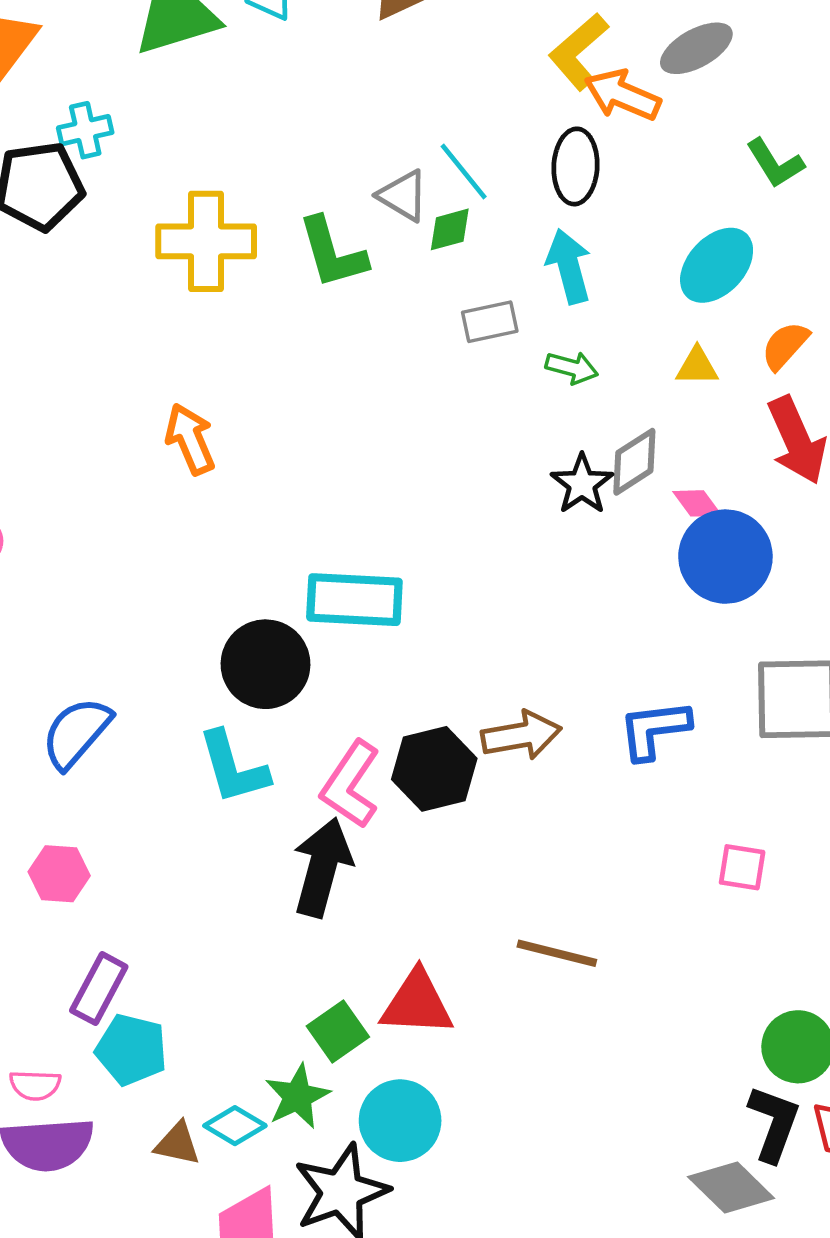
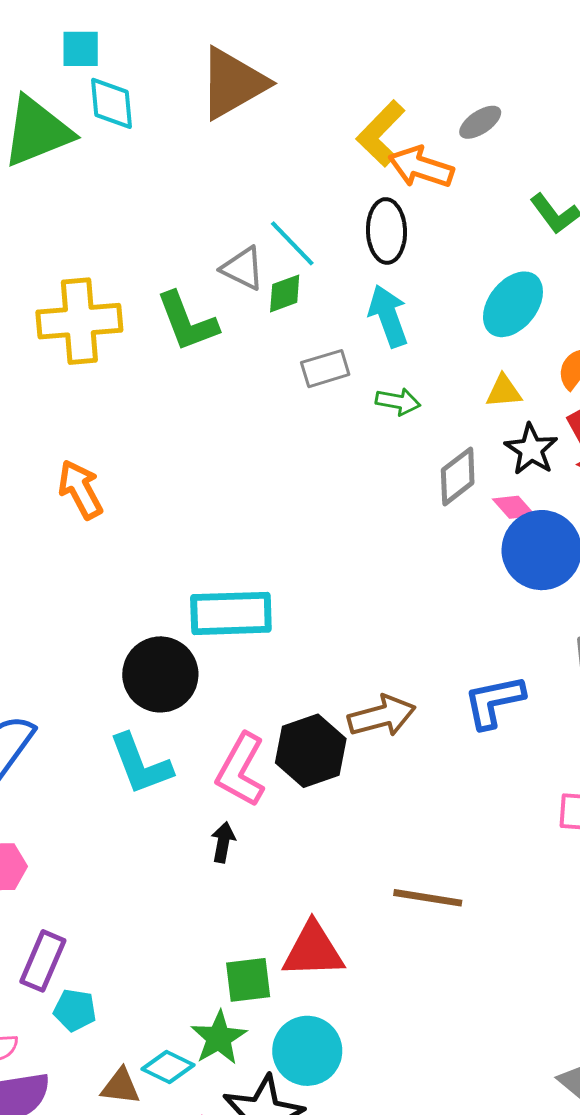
gray ellipse: (696, 48) -> (480, 122), size x0.7
black star: (582, 484) -> (531, 449), moved
black arrow: (322, 867) -> (223, 842), size x0.5
green square: (338, 1031) -> (248, 980), turned 33
cyan pentagon: (131, 1050) -> (75, 1010), size x0.7

